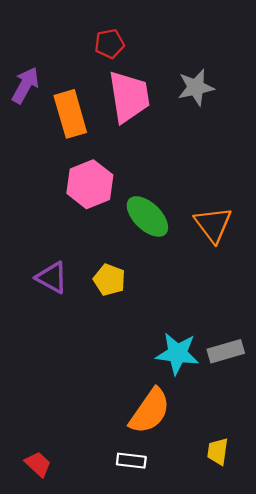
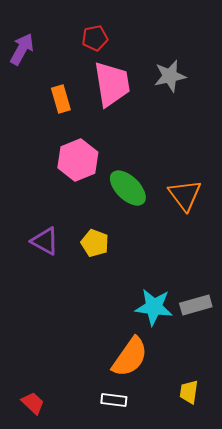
purple arrow: (25, 85) -> (22, 49), moved
orange rectangle: (70, 114) -> (61, 99), size x0.7

